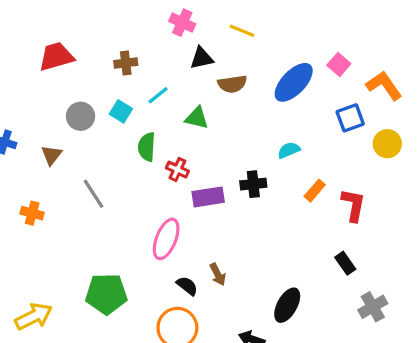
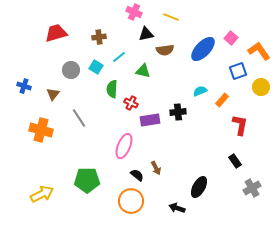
orange rectangle: (315, 191) -> (222, 100), moved
orange cross: (32, 213) -> (41, 130), size x1.6

